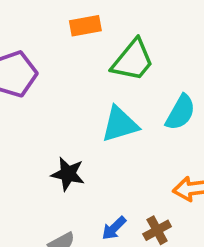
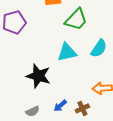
black star: (68, 174) -> (38, 76), size x1.4

